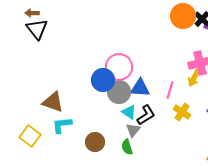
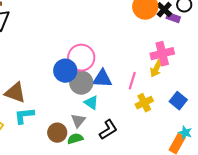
yellow cross: (182, 112) -> (144, 103), turned 30
black L-shape: (146, 115) -> (108, 130), moved
gray triangle: (133, 130) -> (78, 121), moved
green semicircle: (127, 147) -> (75, 139), moved, turned 91

